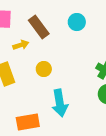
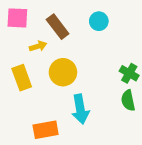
yellow circle: (44, 69) -> (63, 72), size x1.6

